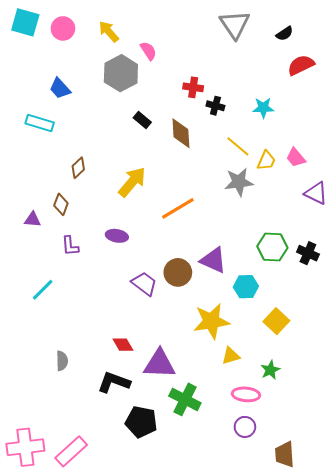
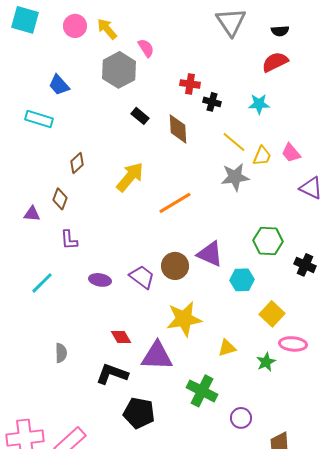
pink circle: (63, 28) -> (75, 26), moved
black semicircle: (285, 34) -> (280, 31), turned 30
red semicircle: (301, 65) -> (275, 62), moved
purple ellipse: (117, 236) -> (100, 280), moved
black cross: (308, 253) -> (305, 265), moved
yellow star: (211, 321) -> (184, 319), moved
pink ellipse: (246, 394) -> (293, 344), moved
green cross: (185, 399) -> (202, 391), moved

